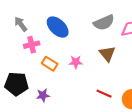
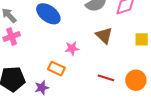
pink cross: (32, 45) -> (12, 37), moved
orange rectangle: (50, 64) -> (56, 69), moved

